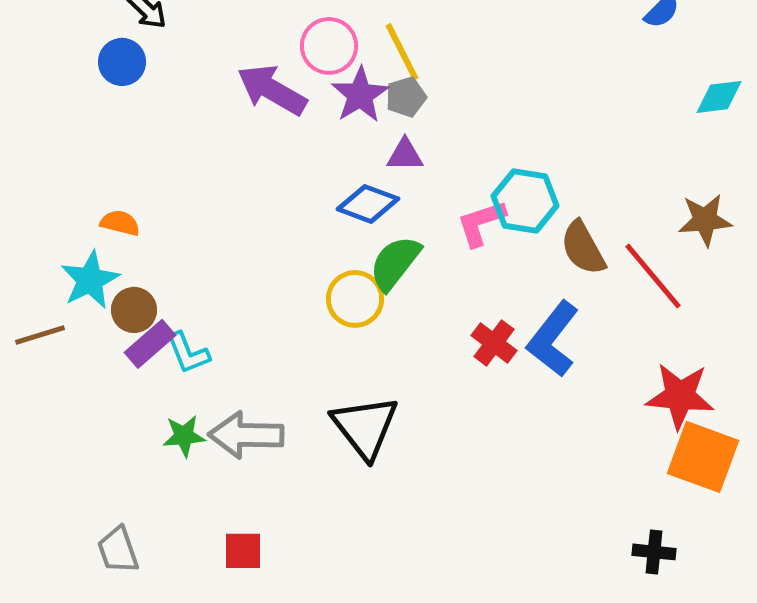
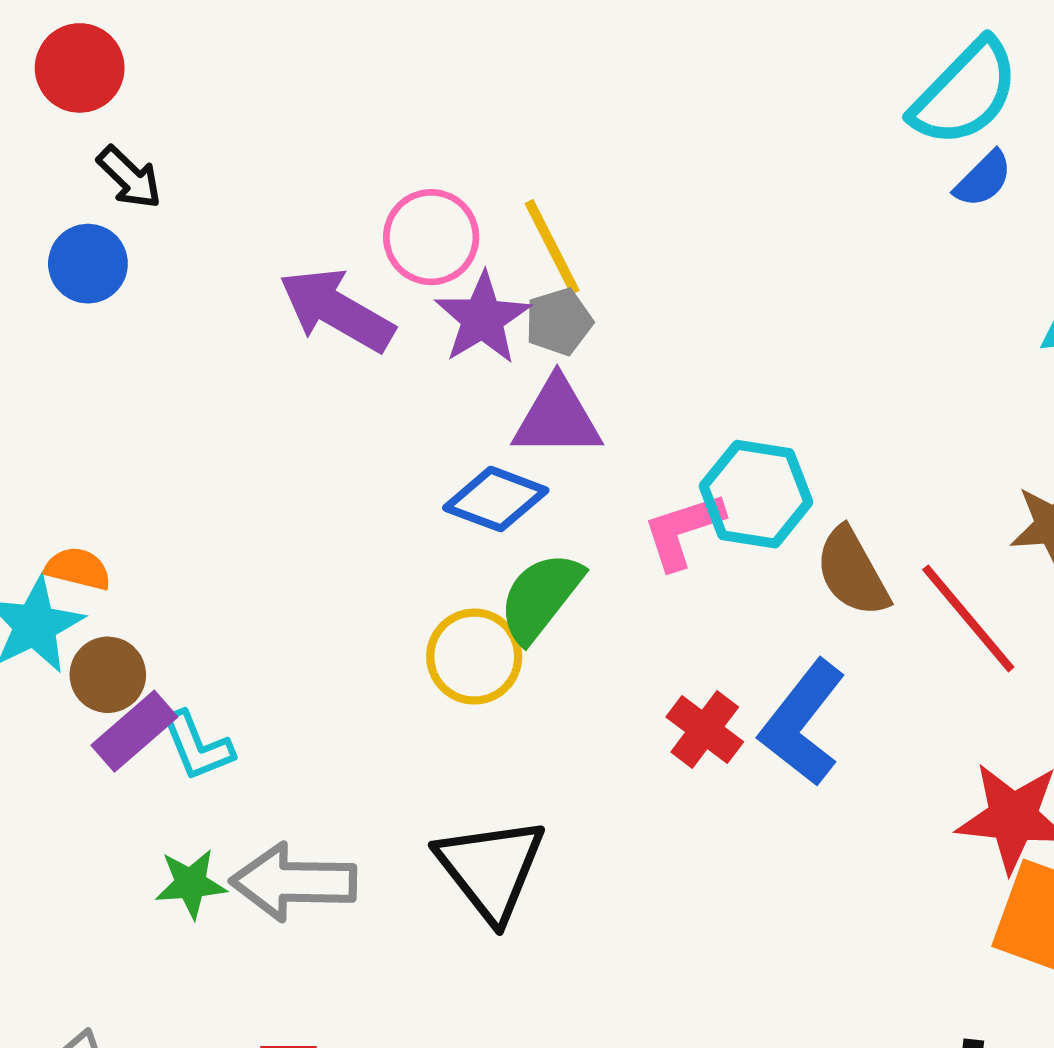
purple triangle: (405, 155) -> (557, 418), size x1.5
orange semicircle: (120, 223) -> (78, 569), moved

